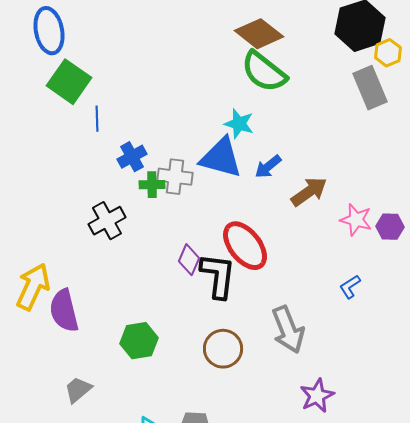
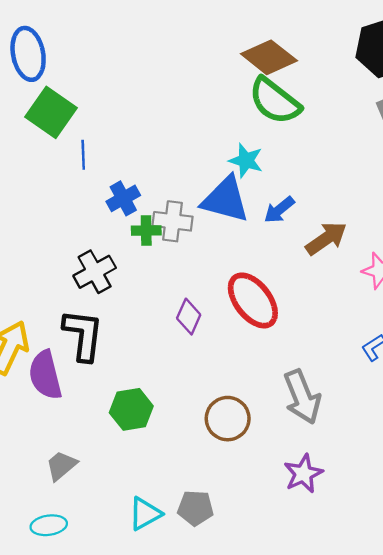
black L-shape: (218, 276) -> (83, 335), moved
purple star: (317, 396) -> (303, 474), moved

